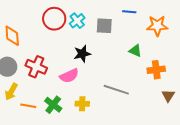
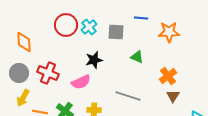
green triangle: (135, 51) -> (137, 57), moved
orange cross: (156, 70) -> (168, 76), turned -30
brown triangle: (168, 96) -> (173, 96), moved

